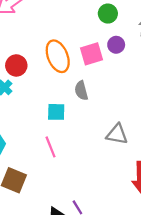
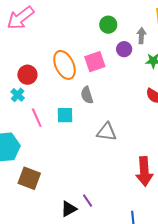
purple circle: (116, 45) -> (124, 49), moved
gray triangle: (117, 134) -> (107, 132), moved
pink line: (51, 147) -> (37, 118), moved

